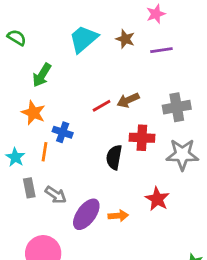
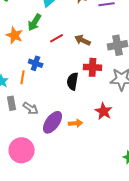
green arrow: (42, 75) -> (35, 22), moved
brown arrow: (128, 100) -> (83, 40), turned 49
red line: (102, 106) -> (57, 38), moved
orange star: (33, 113) -> (15, 35), moved

